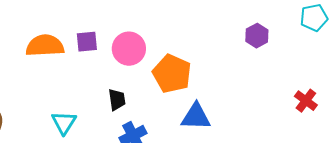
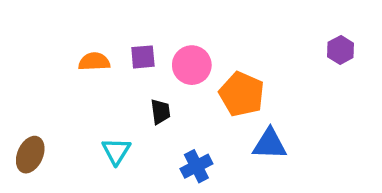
orange semicircle: (45, 46) -> (94, 62), size x0.7
black trapezoid: (117, 100) -> (160, 112), moved

